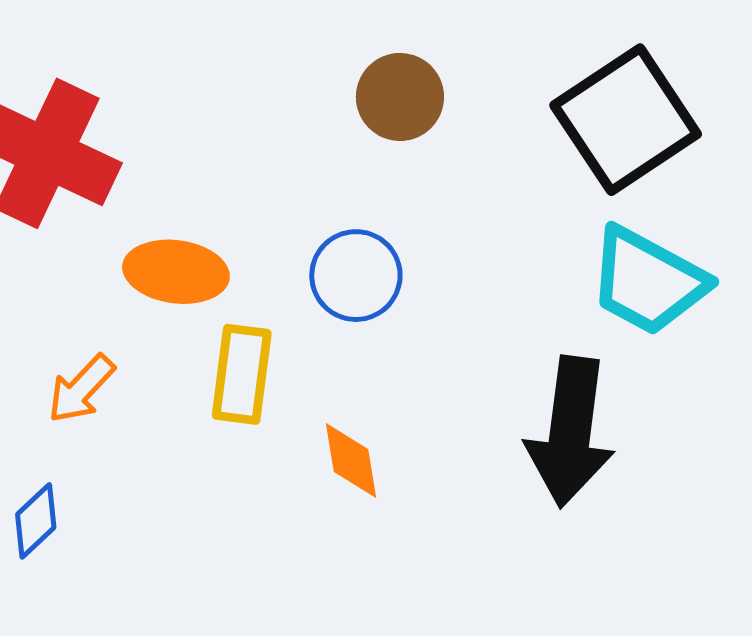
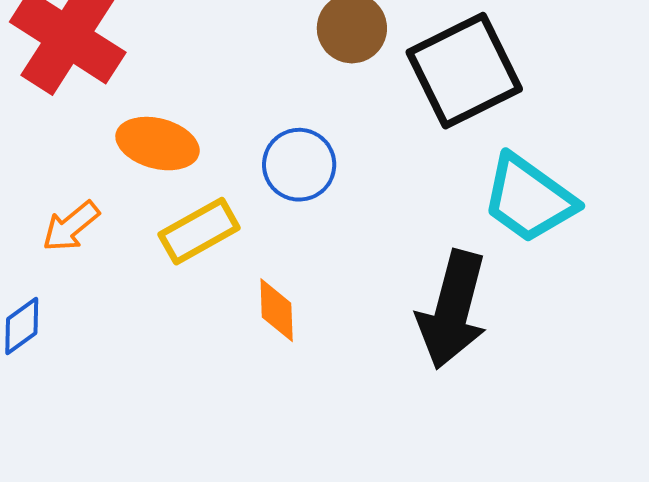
black square: (626, 120) -> (464, 71), moved
yellow rectangle: (242, 374) -> (199, 231), turned 46

